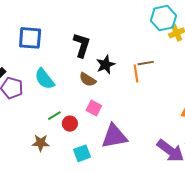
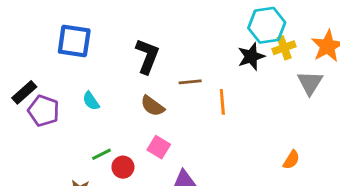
brown line: (146, 63) -> (190, 82), moved
black star: (106, 65) -> (251, 56), moved
cyan semicircle: (45, 79) -> (91, 101), size x0.6

